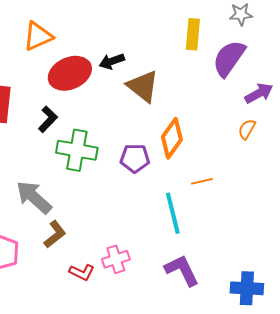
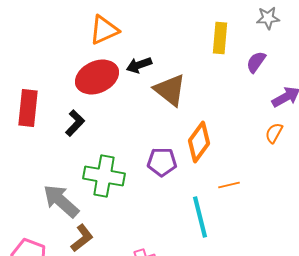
orange triangle: (38, 36) -> (104, 30), moved
purple semicircle: (229, 58) -> (256, 62), size x0.6
green cross: (77, 150) -> (104, 176), moved

